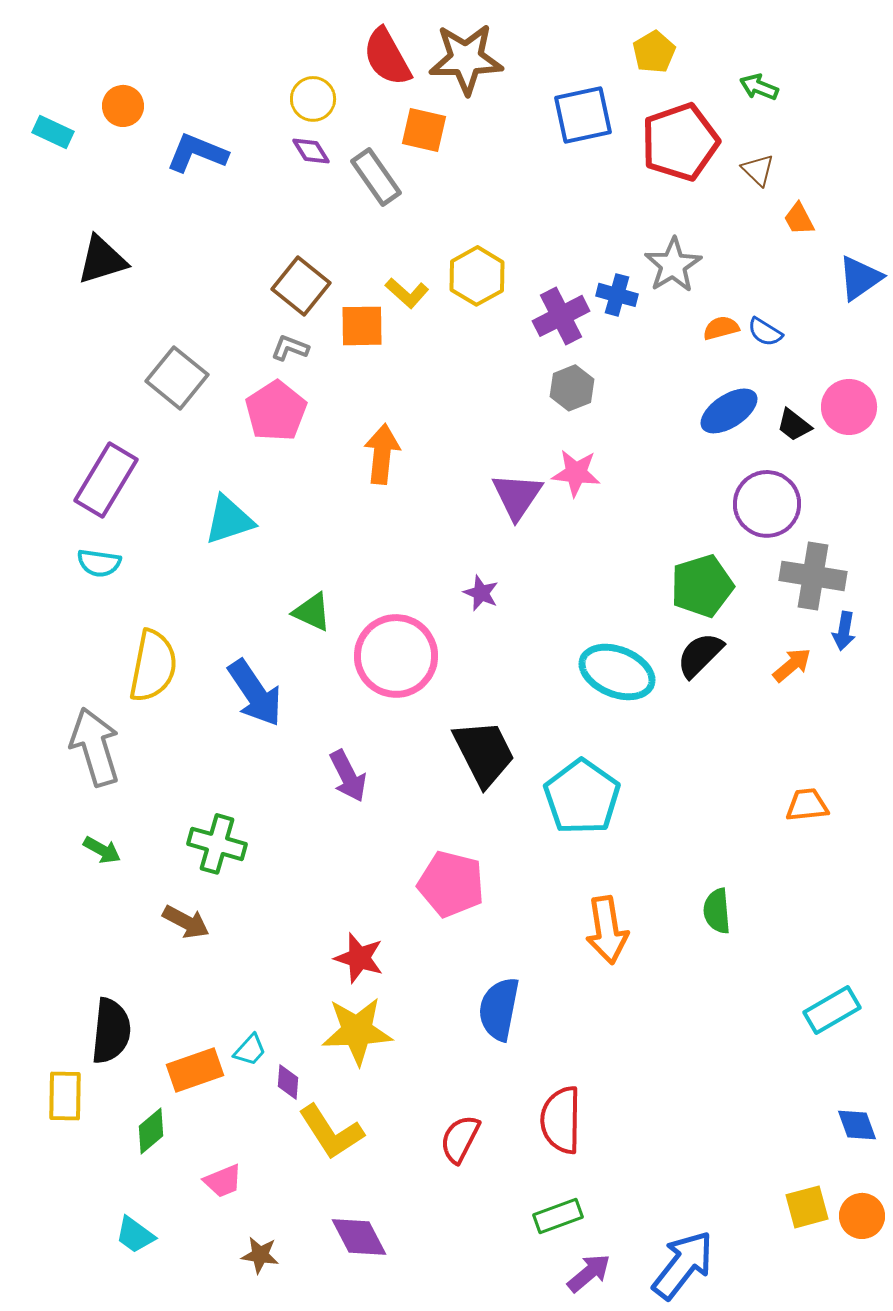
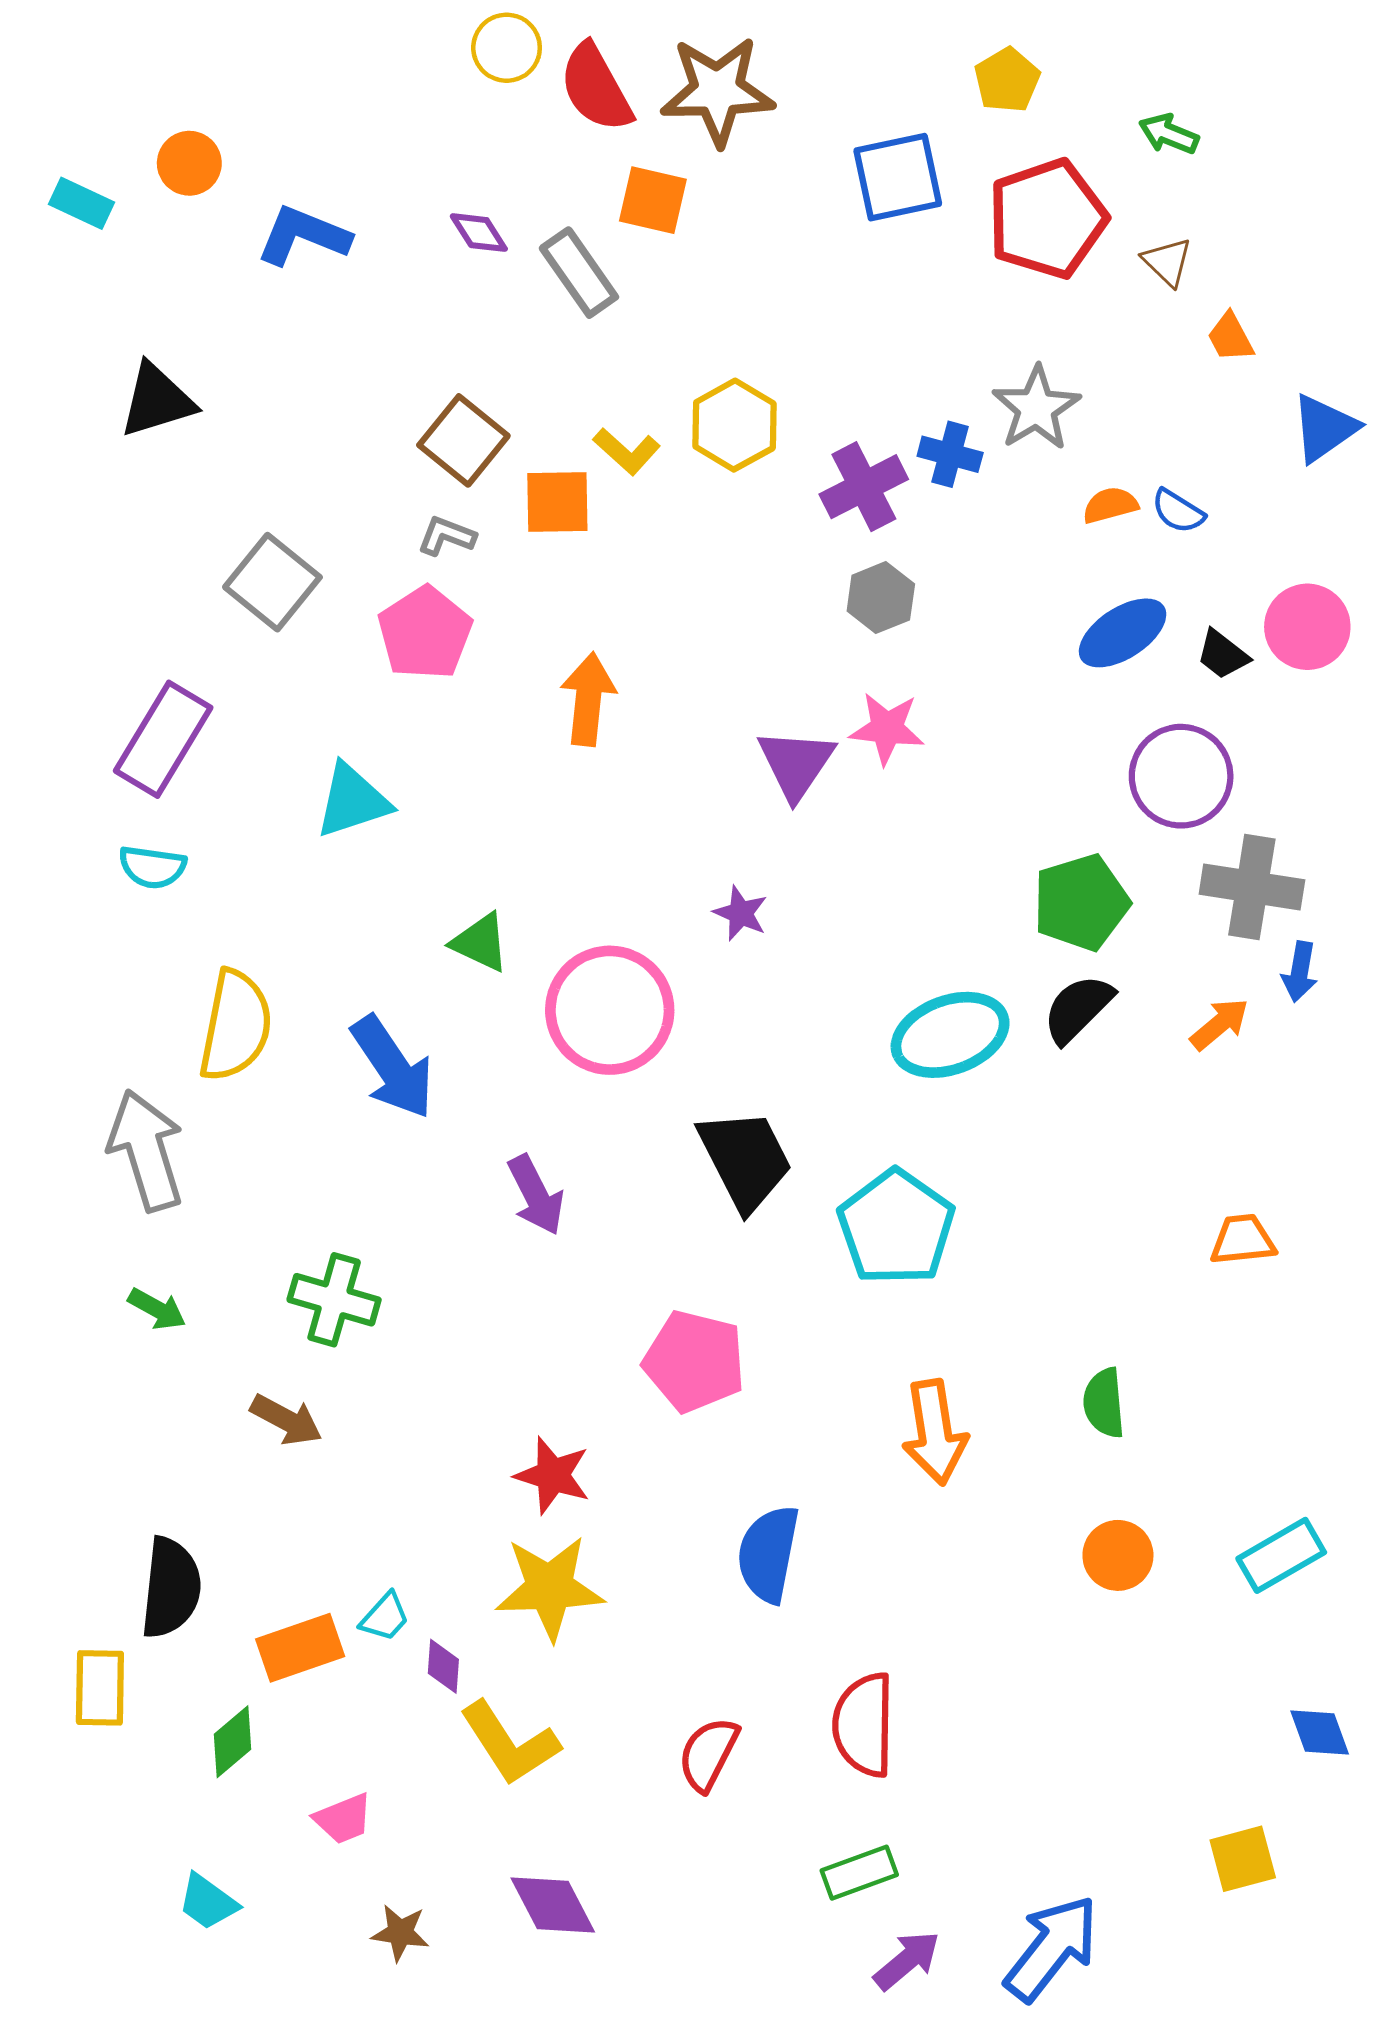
yellow circle: (313, 99) -> (507, 48), moved
cyan ellipse: (617, 672) -> (950, 1035), turned -42
orange circle: (862, 1216) -> (1118, 1555), moved

